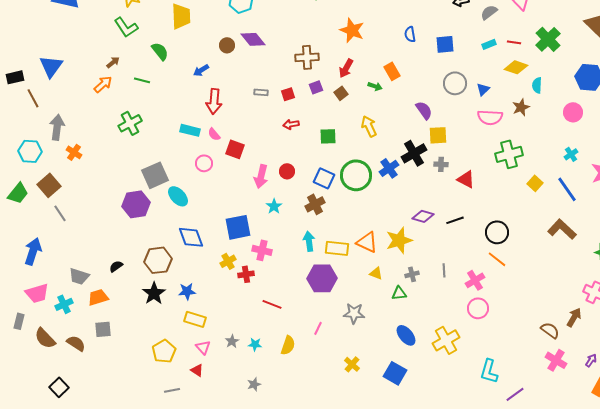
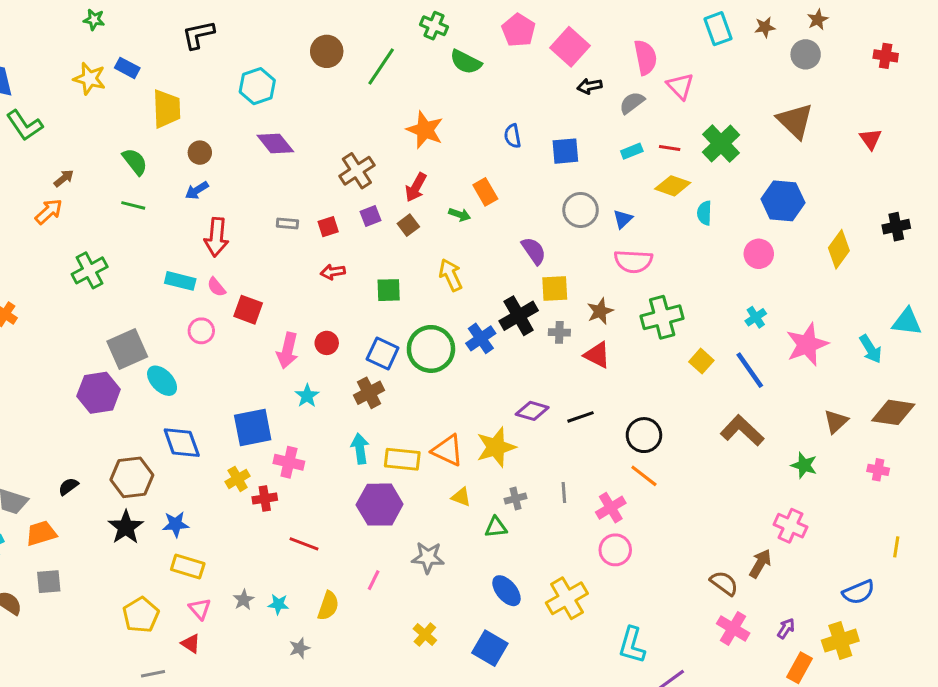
green L-shape: (126, 27) -> (25, 125), moved
brown circle: (227, 45) -> (200, 153), moved
brown cross: (307, 57) -> (357, 171), turned -30
green line: (142, 80) -> (133, 205), moved
brown star: (521, 107) -> (600, 311), moved
gray star: (254, 384) -> (300, 648), moved

